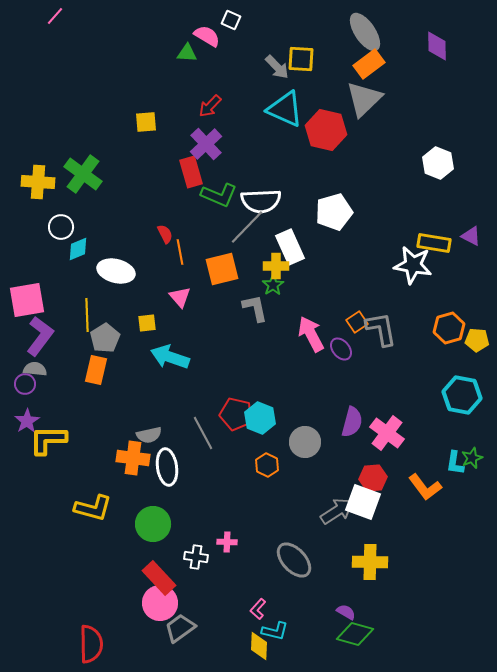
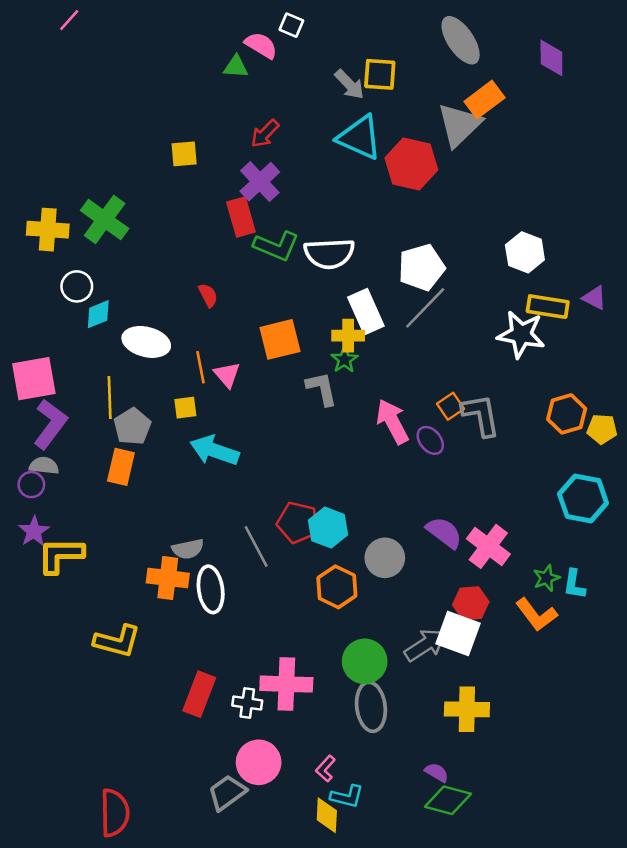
orange rectangle: (369, 64) -> (485, 100), moved
white hexagon: (438, 163) -> (525, 252), moved
gray line: (247, 227) -> (425, 308), moved
orange line: (180, 252) -> (201, 367), moved
purple semicircle: (352, 422) -> (444, 533), turned -68
green star: (472, 458) -> (546, 578), moved
orange hexagon: (267, 465) -> (337, 587), size x1.4
green circle: (153, 524) -> (365, 661), moved
pink cross: (227, 542) -> (286, 684), size x2.0
gray ellipse: (294, 560) -> (371, 707), turned 36
red rectangle: (159, 578) -> (199, 694), moved, turned 64
pink circle: (160, 603) -> (259, 762), moved

